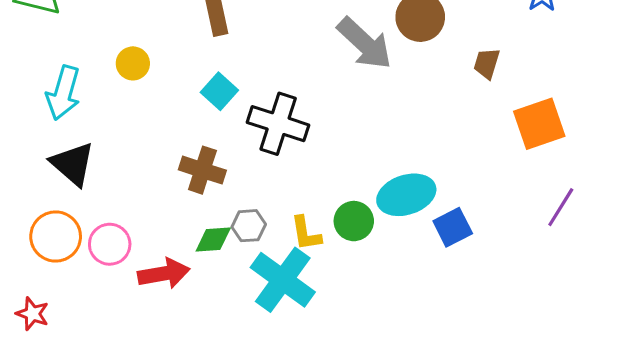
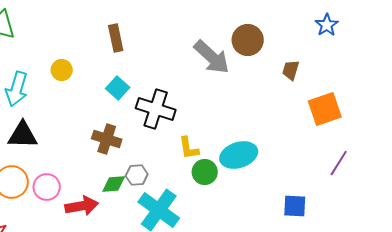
black triangle: (73, 164) -> (23, 135), turned -40
blue square: (453, 227) -> (295, 206), moved, turned 30
yellow L-shape: (306, 233) -> (189, 148), moved

